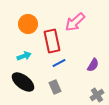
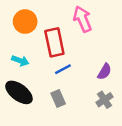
pink arrow: (75, 22) -> (83, 19), turned 110
cyan arrow: (24, 56) -> (20, 61), turned 40
gray cross: (97, 95) -> (104, 100), moved

